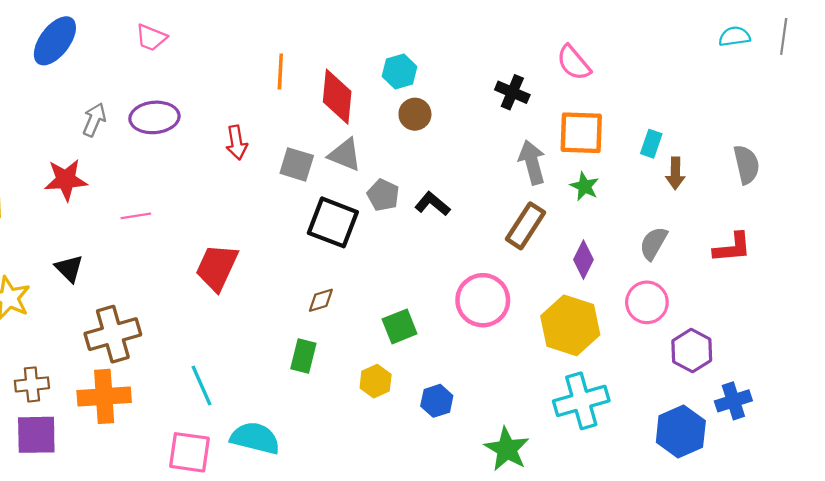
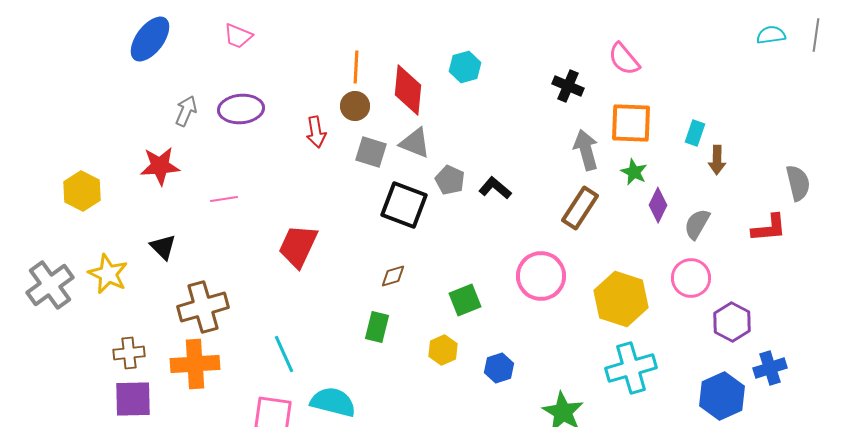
brown circle: (415, 114) -> (355, 106), moved
gray semicircle: (746, 164) -> (798, 183), moved
purple diamond: (583, 260) -> (658, 205), moved

